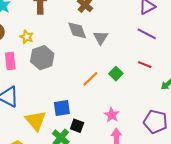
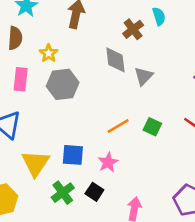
green square: (116, 74) -> (152, 127), turned -32
pink star: (112, 115) -> (108, 162), moved
black square: (77, 126) -> (94, 192), moved

